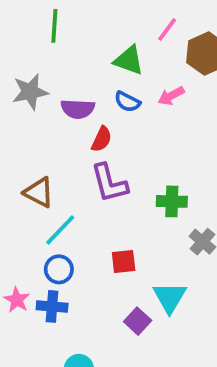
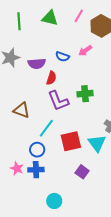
green triangle: (129, 60) -> (50, 18), moved
green cross: (172, 201) -> (85, 94), moved
cyan line: (60, 230) -> (46, 128), moved
red square: (124, 261) -> (71, 141), size x1.5
cyan triangle: (170, 297) -> (97, 143), moved

